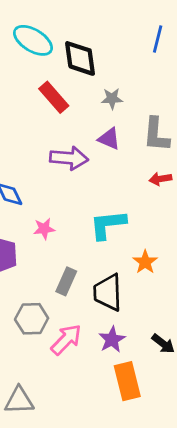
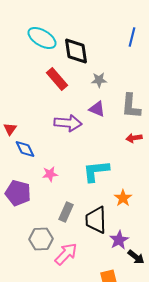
purple star: (112, 340) -> (119, 240), moved

